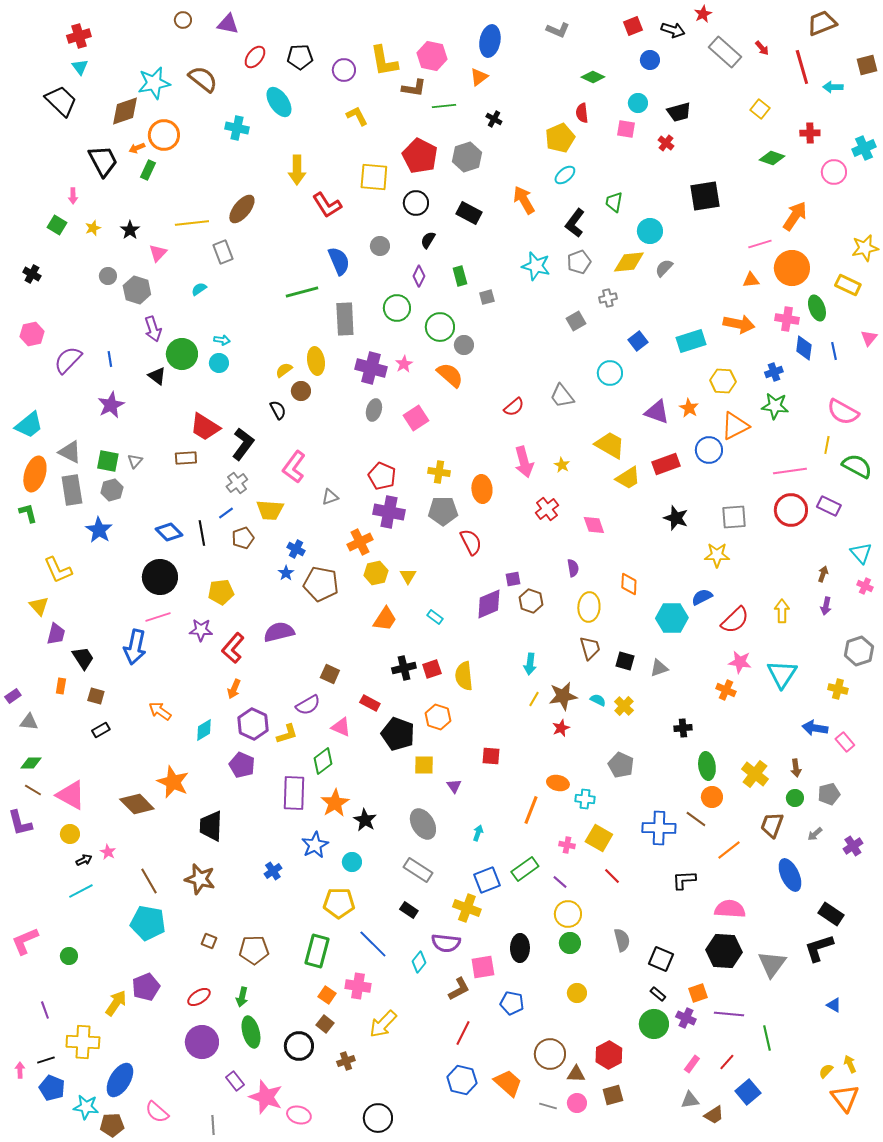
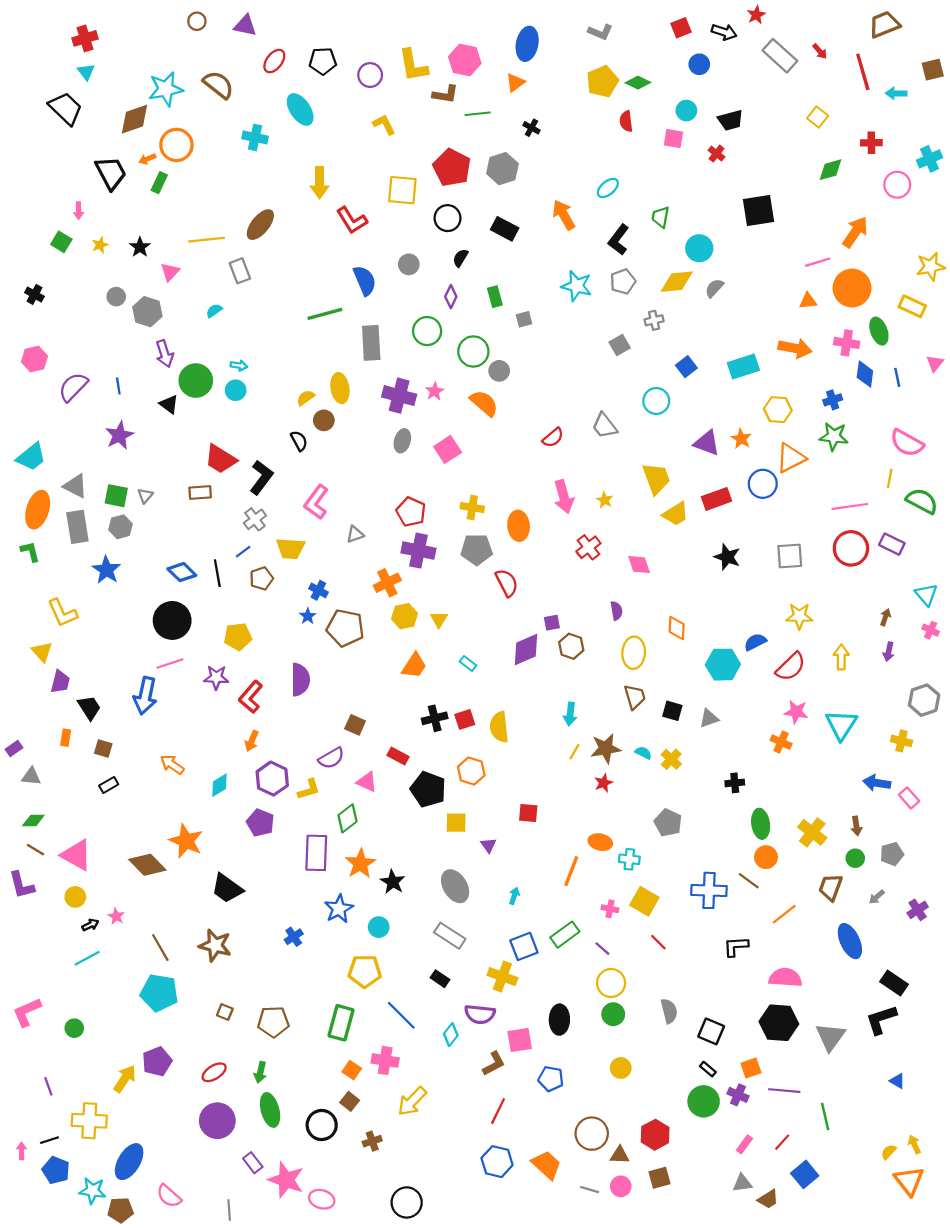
yellow pentagon: (560, 138) -> (602, 81), moved
green diamond: (772, 158) -> (831, 170), turned -35
yellow trapezoid: (610, 445) -> (656, 478), turned 40
yellow star: (717, 555) -> (799, 616), moved
purple semicircle: (279, 632) -> (300, 680), turned 104
black trapezoid: (211, 826) -> (227, 888), turned -56

